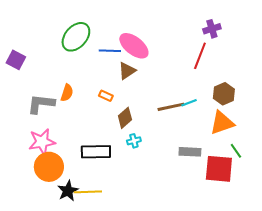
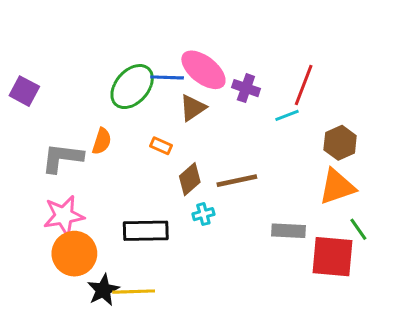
purple cross: (212, 29) -> (246, 88), moved, turned 36
green ellipse: (76, 37) -> (132, 87), moved
cyan line: (189, 103) -> (287, 115), moved
brown line: (171, 107) -> (237, 181), moved

